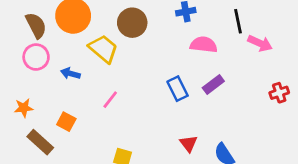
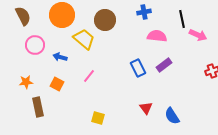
brown semicircle: (36, 25) -> (23, 16), moved
orange square: (66, 122) -> (57, 84), moved
brown rectangle: (40, 142) -> (38, 107), turned 36

